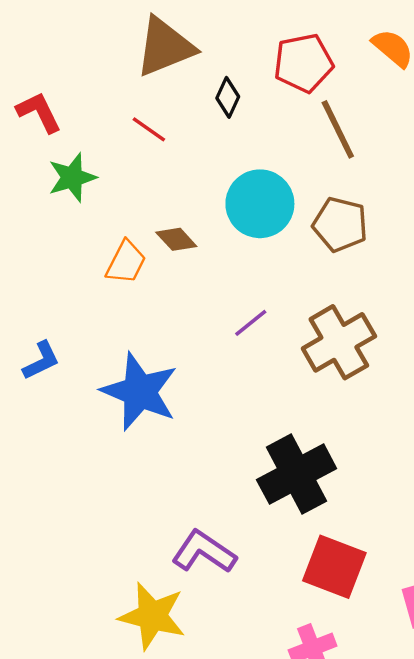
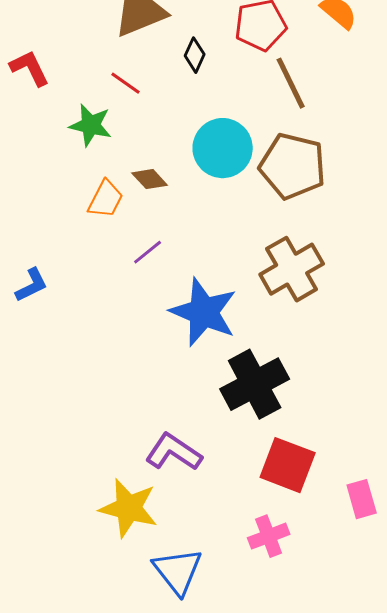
green star: (72, 177) -> (91, 125), moved, turned 30
brown pentagon: (340, 224) -> (293, 166), size x1.4
purple line: (251, 323) -> (148, 252), moved
blue star: (140, 392) -> (204, 312), moved

